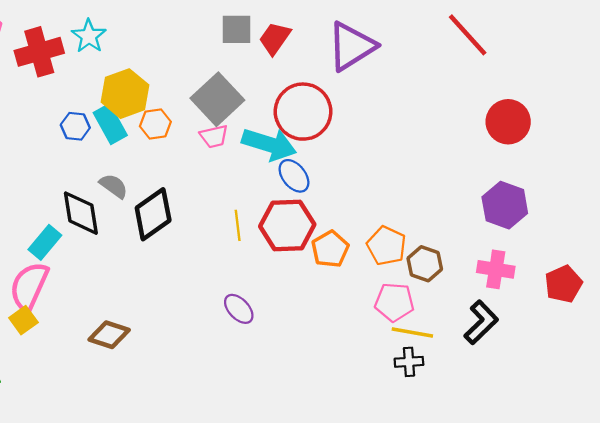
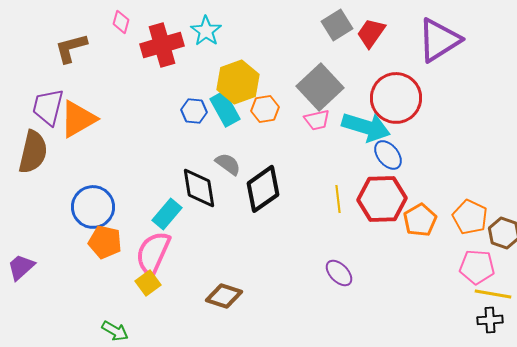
gray square: (237, 29) -> (337, 25), turned -32

